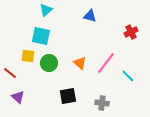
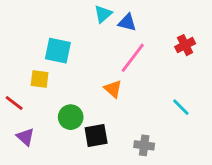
cyan triangle: (46, 10) -> (103, 14), moved
green circle: (49, 63) -> (71, 117), moved
pink line: (106, 63) -> (133, 58), moved

